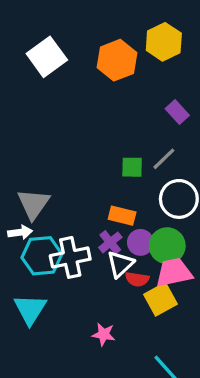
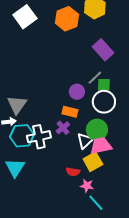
purple rectangle: (177, 112) -> (103, 50), size x1.5
green square: (132, 167) -> (104, 85), moved
purple circle: (140, 242) -> (77, 92), moved
white triangle: (120, 264) -> (85, 141), moved
red semicircle: (137, 279) -> (73, 172), moved
pink star: (104, 334) -> (87, 186), moved

